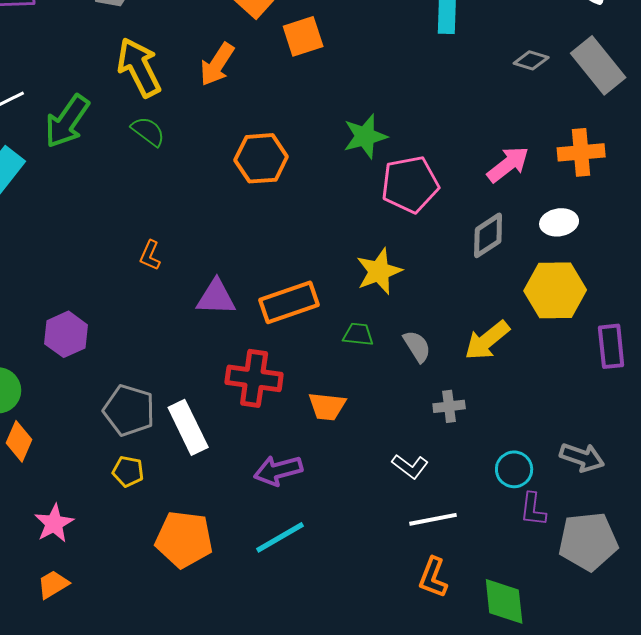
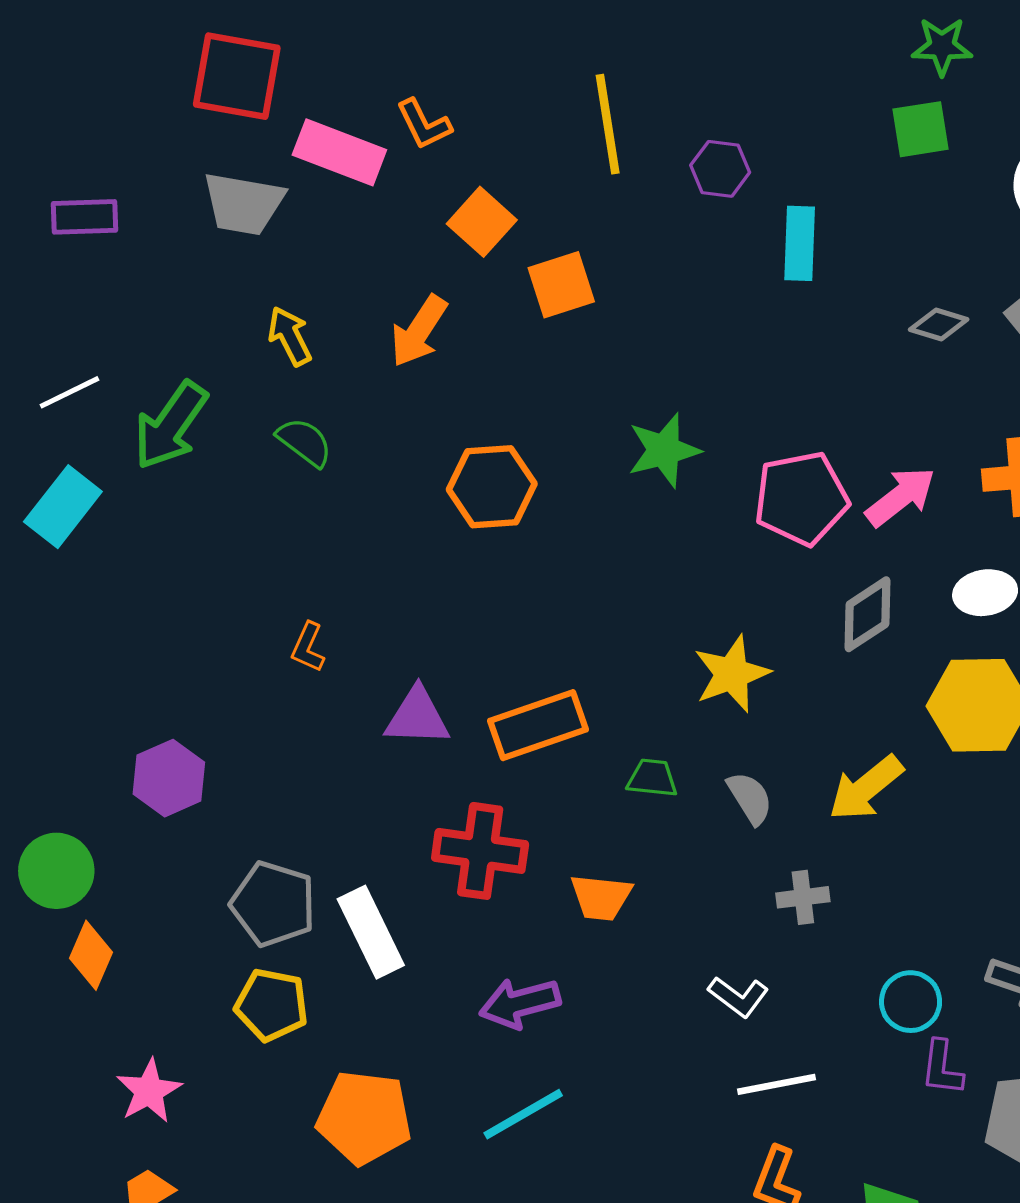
yellow arrow: (139, 67) -> (290, 336), size x0.6
pink pentagon: (410, 184) -> (801, 498), moved
yellow star: (379, 271) -> (732, 674), moved
yellow pentagon: (128, 471) -> (272, 1005), size x1.4

